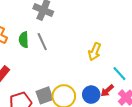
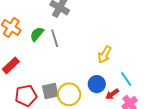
green semicircle: (24, 40) -> (37, 34), turned 35
blue circle: (91, 95) -> (97, 84), moved

